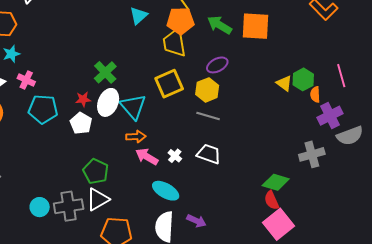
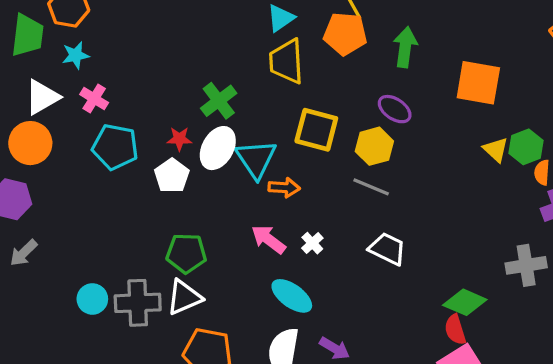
green arrow: (219, 25) -> (405, 47), turned 60
orange square: (255, 26) -> (478, 83), moved
yellow trapezoid: (174, 43) -> (287, 61), moved
purple ellipse: (217, 65) -> (395, 109), turned 55
yellow square: (169, 84) -> (316, 130), turned 32
orange arrow: (136, 137) -> (284, 188), moved
white trapezoid: (209, 154) -> (387, 249), moved
green pentagon: (96, 171) -> (186, 253), turned -30

